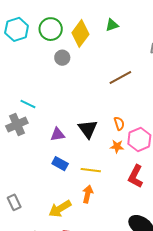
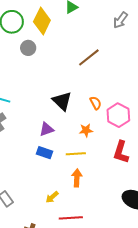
black triangle: (88, 129) -> (62, 101), moved
purple triangle: (57, 134) -> (47, 129), moved
orange star: (117, 146) -> (86, 130), moved
yellow arrow: (60, 209) -> (52, 197), size x0.6

